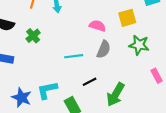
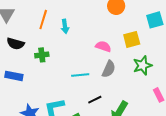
green cross: (33, 36) -> (42, 55), turned 32
green star: (139, 45) -> (142, 65), turned -30

